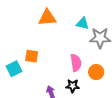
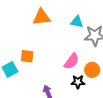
pink semicircle: (76, 63) -> (72, 61), turned 48
black star: (73, 86) -> (78, 82), moved

